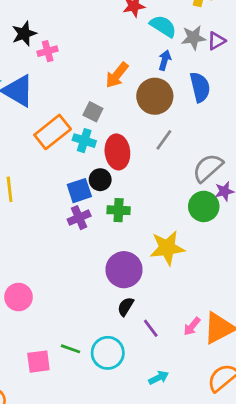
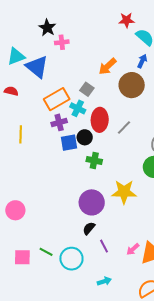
black star: (24, 34) -> (47, 28), turned -30
gray line: (164, 140) -> (124, 127), moved
purple cross: (79, 218) -> (59, 122), moved

